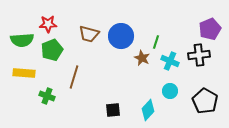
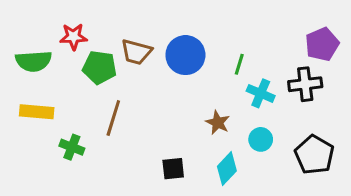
green pentagon: (52, 50) -> (100, 67), moved, turned 30
brown star: (142, 58) -> (218, 123), moved

